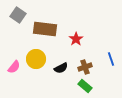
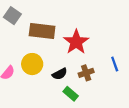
red star: (76, 39) -> (76, 42), size x1.6
green rectangle: (85, 86) -> (71, 94), moved

